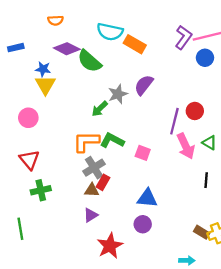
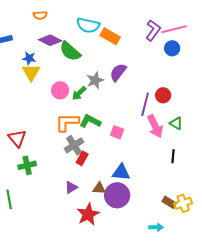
pink circle: (28, 118) -> (60, 90), moved
brown triangle: (92, 190) -> (99, 188), moved
purple circle: (143, 224) -> (117, 195), size x1.6

